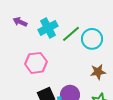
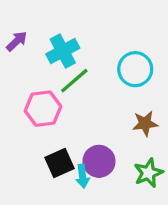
purple arrow: (20, 22) -> (17, 41), turned 112
green line: (71, 34) -> (74, 81), moved

